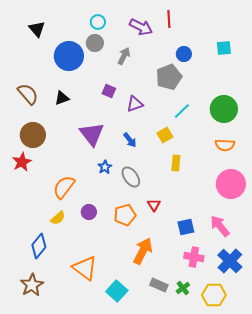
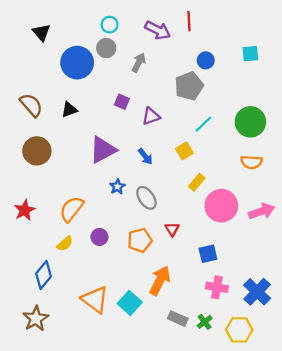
purple triangle: (92, 134) -> (103, 150), turned 40
red star: (22, 162) -> (25, 210), moved
yellow rectangle: (176, 163) -> (197, 182), turned 35
pink circle: (231, 184) -> (221, 206), moved
pink arrow: (220, 226) -> (262, 211), moved, turned 110
cyan square: (117, 291) -> (130, 303), moved

